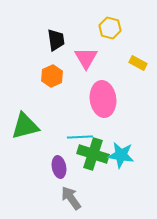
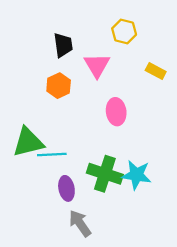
pink ellipse: (103, 99) -> (116, 112), size x0.7
cyan line: (80, 137) -> (52, 155), moved

